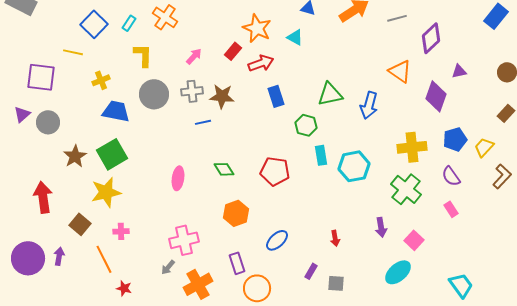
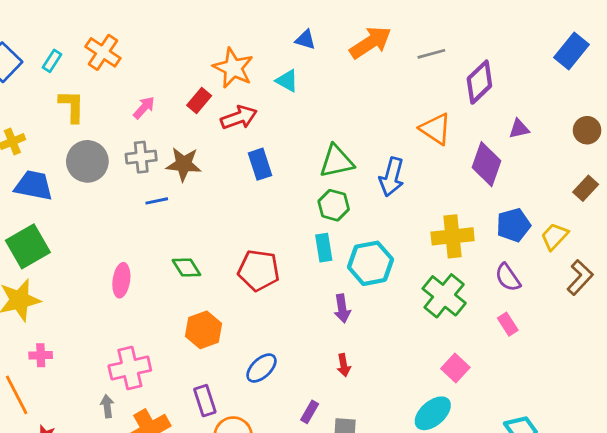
green hexagon: (306, 125) -> (334, 205), moved
purple arrow: (381, 227) -> (342, 309), moved
gray arrow: (168, 267) -> (107, 406), turned 133

